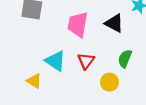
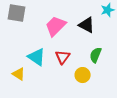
pink trapezoid: (78, 24) -> (56, 26), turned 35

